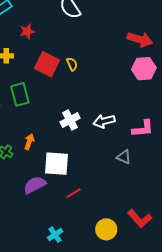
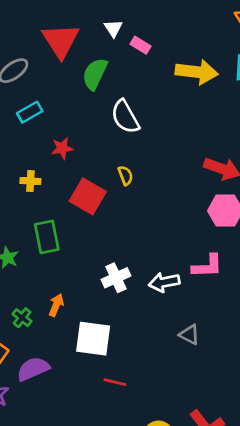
yellow semicircle: (72, 64) -> (125, 176), moved
pink L-shape: (143, 129) -> (207, 266), moved
purple semicircle: (35, 185) -> (33, 369), moved
red line: (73, 193) -> (115, 382), turned 42

